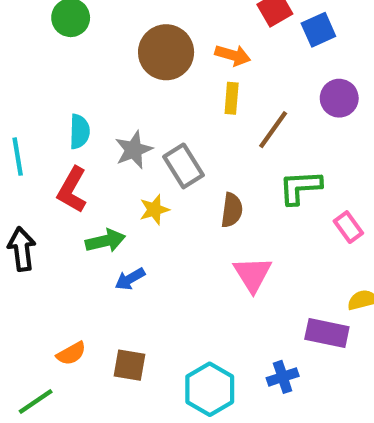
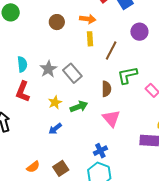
brown circle: (166, 52) -> (57, 22), size x0.6
yellow star: (154, 210) -> (55, 102), moved
brown semicircle: (232, 210) -> (106, 89), moved
green arrow: (105, 241) -> (79, 107), moved
brown square: (130, 365) -> (61, 168), turned -35
blue cross: (283, 377) -> (100, 151), moved

